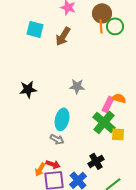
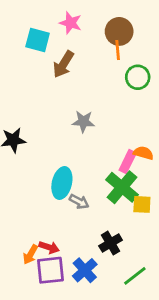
green circle: (115, 26) -> (138, 77), moved
cyan square: (35, 29) -> (38, 40), moved
gray star: (77, 86) -> (83, 122), moved
gray arrow: (57, 139) -> (79, 202), moved

